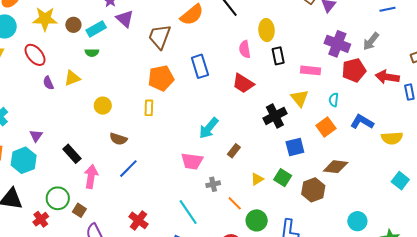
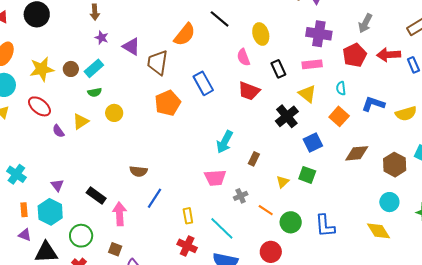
purple triangle: (125, 19) -> (131, 47), moved
purple cross: (337, 44) -> (319, 34), moved
black rectangle: (278, 56) -> (278, 69), moved
yellow circle: (103, 106) -> (114, 113), moved
yellow rectangle: (149, 108) -> (188, 216), moved
brown hexagon: (313, 190) -> (395, 165), moved
green circle: (58, 198) -> (81, 236), moved
red cross: (138, 220) -> (187, 246), moved

